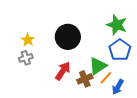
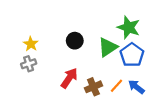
black circle: (68, 37) -> (75, 41), size x0.6
green triangle: (98, 66) -> (108, 47), moved
blue arrow: (118, 87) -> (136, 87), moved, turned 98

